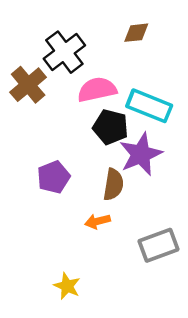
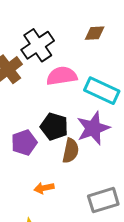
black pentagon: (110, 127) -> (54, 127), moved
orange arrow: (97, 221) -> (44, 188), moved

